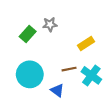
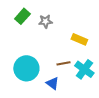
green rectangle: (28, 34) -> (22, 16), moved
yellow rectangle: (86, 44) -> (79, 39), turned 56

